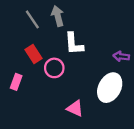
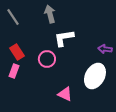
gray line: (32, 19) -> (13, 17), moved
white L-shape: (74, 44) -> (64, 38), turned 85
red rectangle: (33, 54) -> (17, 52), moved

